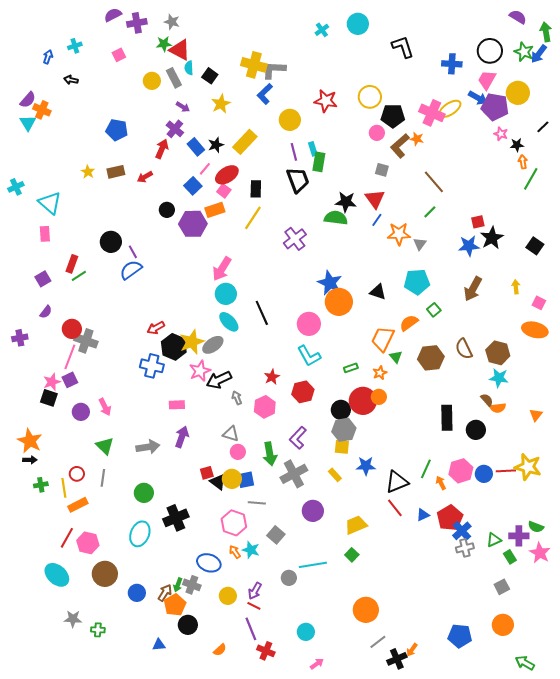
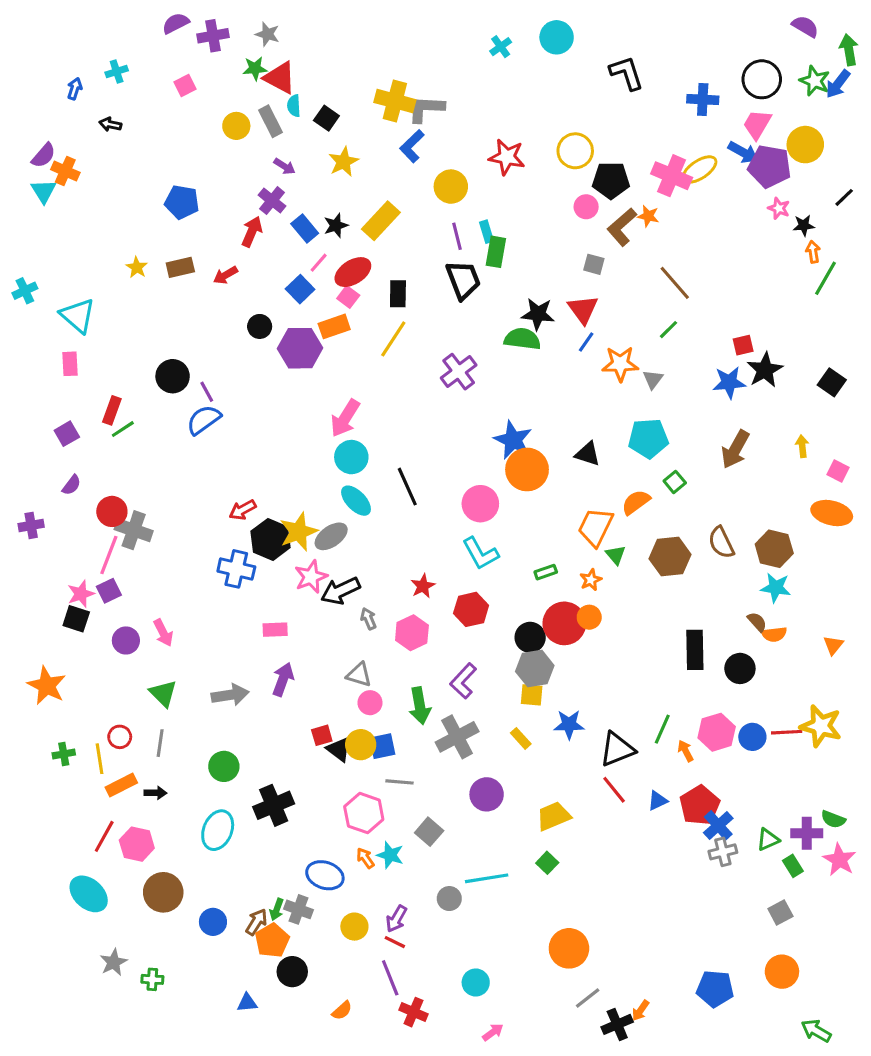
black arrow: (30, 460) -> (155, 793), moved
gray star: (73, 619) -> (113, 962), turned -30

